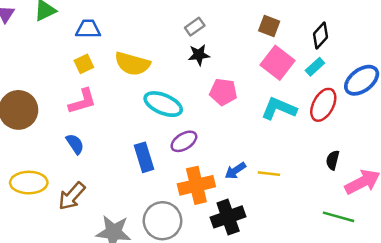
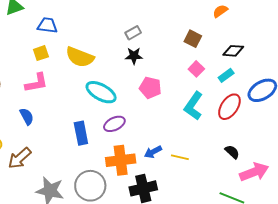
black diamond: (321, 35) -> (233, 51), turned 45
pink square: (277, 63) -> (196, 69), size x0.6
cyan L-shape: (279, 109) -> (193, 106), turned -84
black semicircle: (333, 160) -> (232, 152), turned 112

